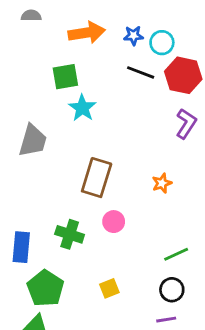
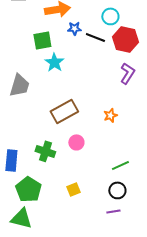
blue star: (134, 36) -> (74, 28), moved
brown rectangle: (97, 178) -> (64, 111), turned 44

